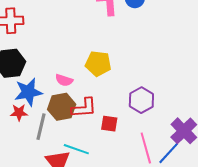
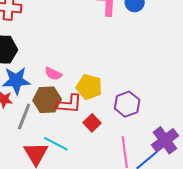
yellow pentagon: (98, 64) -> (89, 87), moved
red square: (109, 124) -> (92, 123), turned 30

